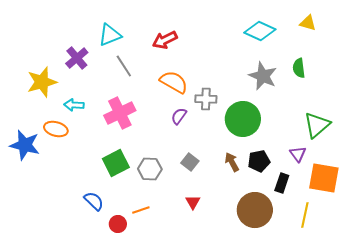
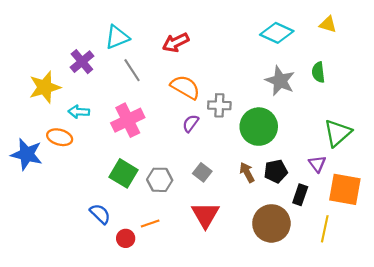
green square: (116, 163) -> (123, 173), turned -32
red triangle: (193, 202) -> (205, 215), size x1.8

